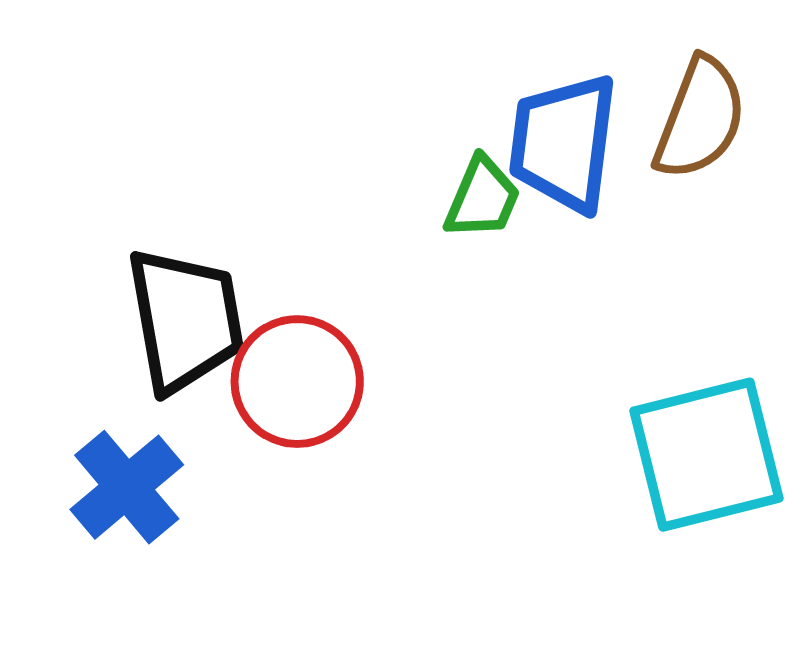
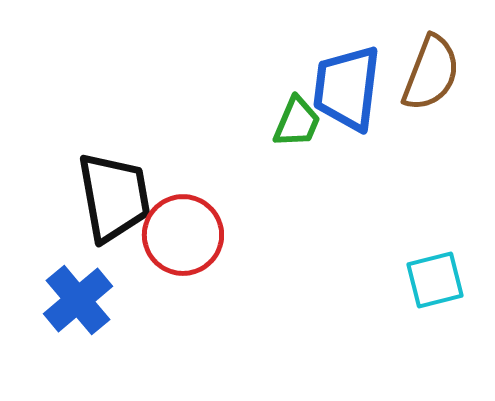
cyan square: (706, 455) -> (435, 280), size x0.6

